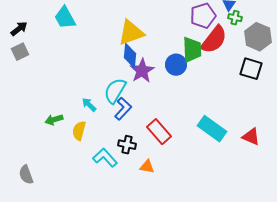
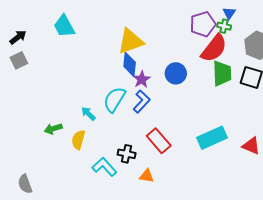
green cross: (235, 18) -> (224, 26), moved
green trapezoid: (192, 50) -> (222, 73), moved
purple star: (142, 71) -> (142, 79), size x0.7
blue L-shape: (123, 109) -> (142, 102), moved
cyan rectangle: (212, 129) -> (212, 138), turned -60

